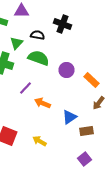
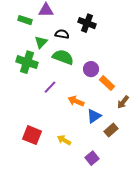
orange rectangle: (92, 80) -> (107, 83), moved
orange arrow: (42, 103) -> (76, 101), moved
brown rectangle: (86, 131) -> (111, 130), turned -32
purple square: (84, 159) -> (92, 158), moved

